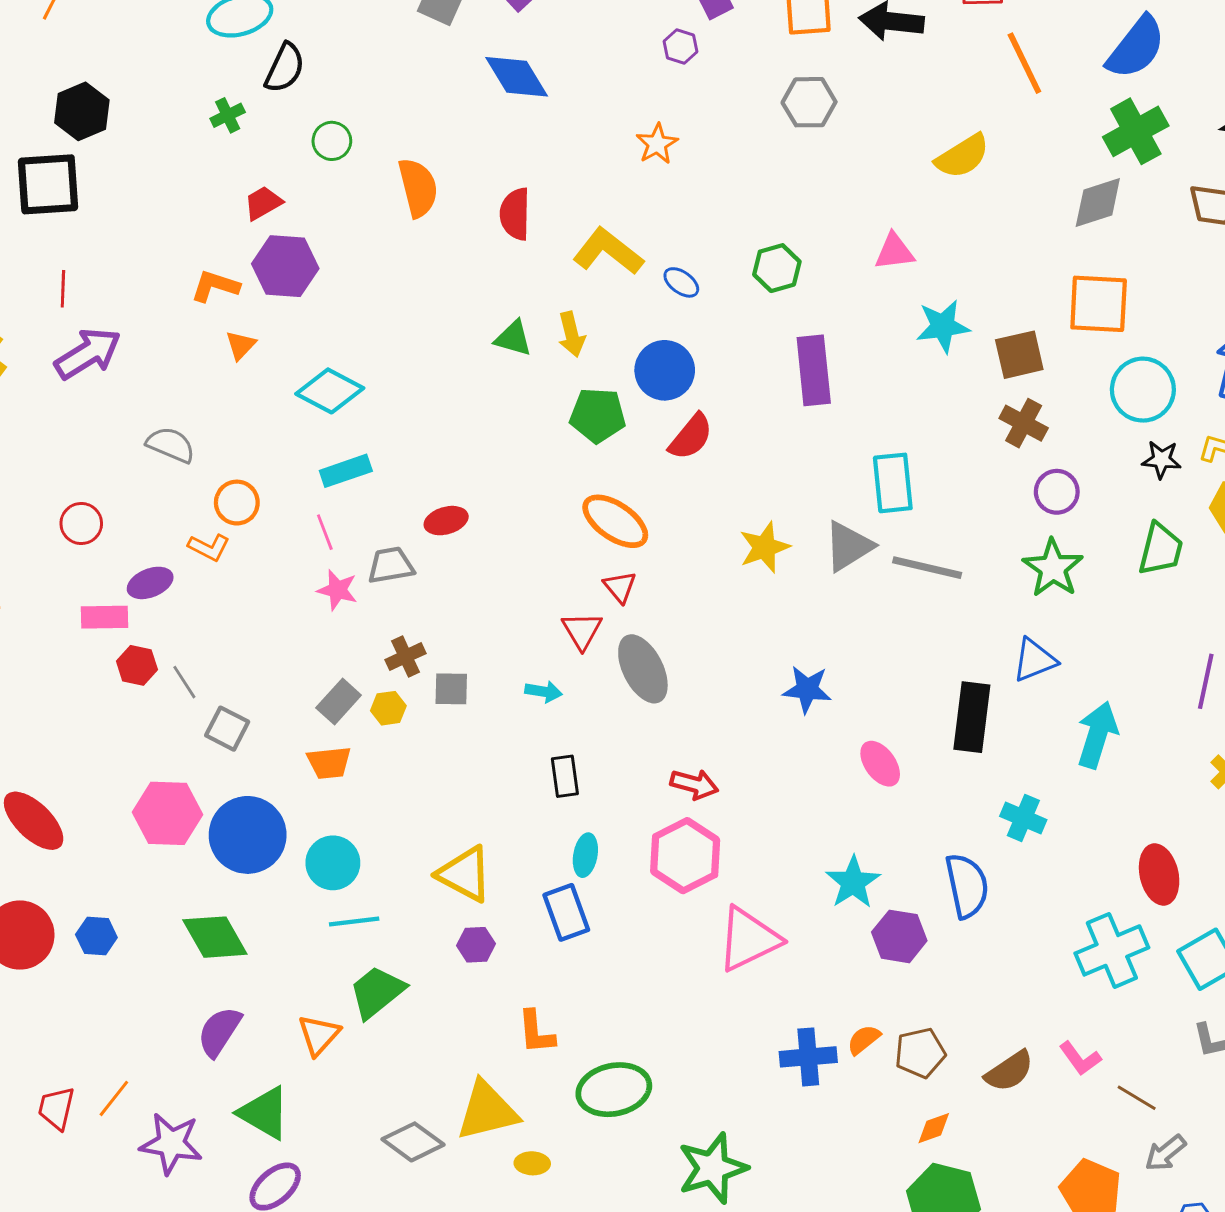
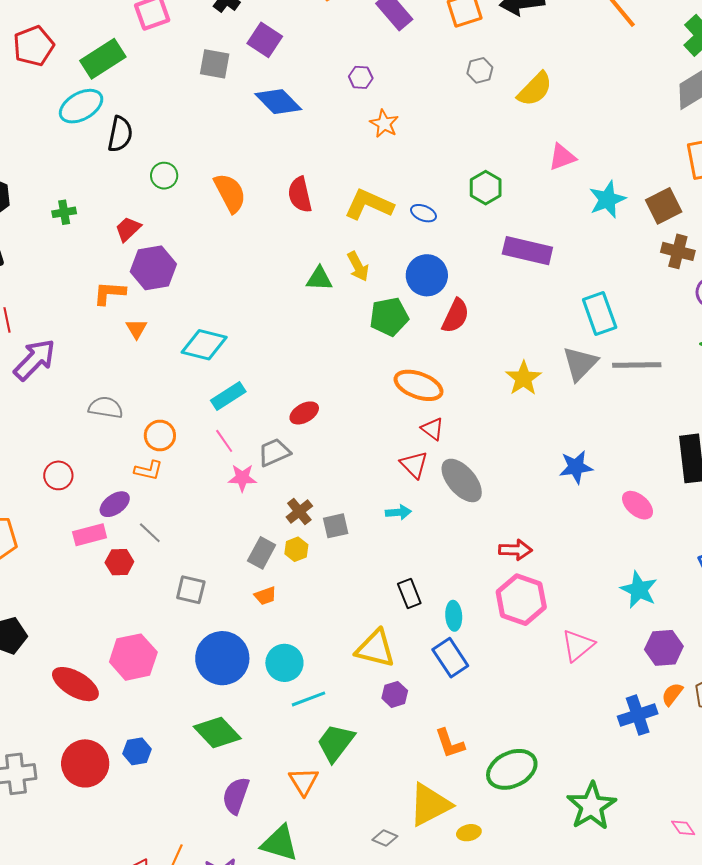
purple hexagon: (680, 47) -> (361, 77), moved
gray hexagon: (809, 102) -> (480, 70), size x0.7
green cross: (228, 115) -> (64, 212), moved, turned 30
yellow semicircle: (962, 156) -> (535, 89), moved
purple rectangle: (814, 370) -> (527, 251), turned -57
gray line: (184, 682) -> (150, 533), moved
orange trapezoid: (329, 763) -> (265, 596), size x0.7
black rectangle: (565, 776) -> (409, 594), moved
pink hexagon: (167, 813) -> (133, 657), moved
purple hexagon: (899, 936) -> (664, 648), moved
pink triangle: (749, 939) -> (578, 645), size x0.7
gray diamond: (413, 1142) -> (385, 838), size x0.6

